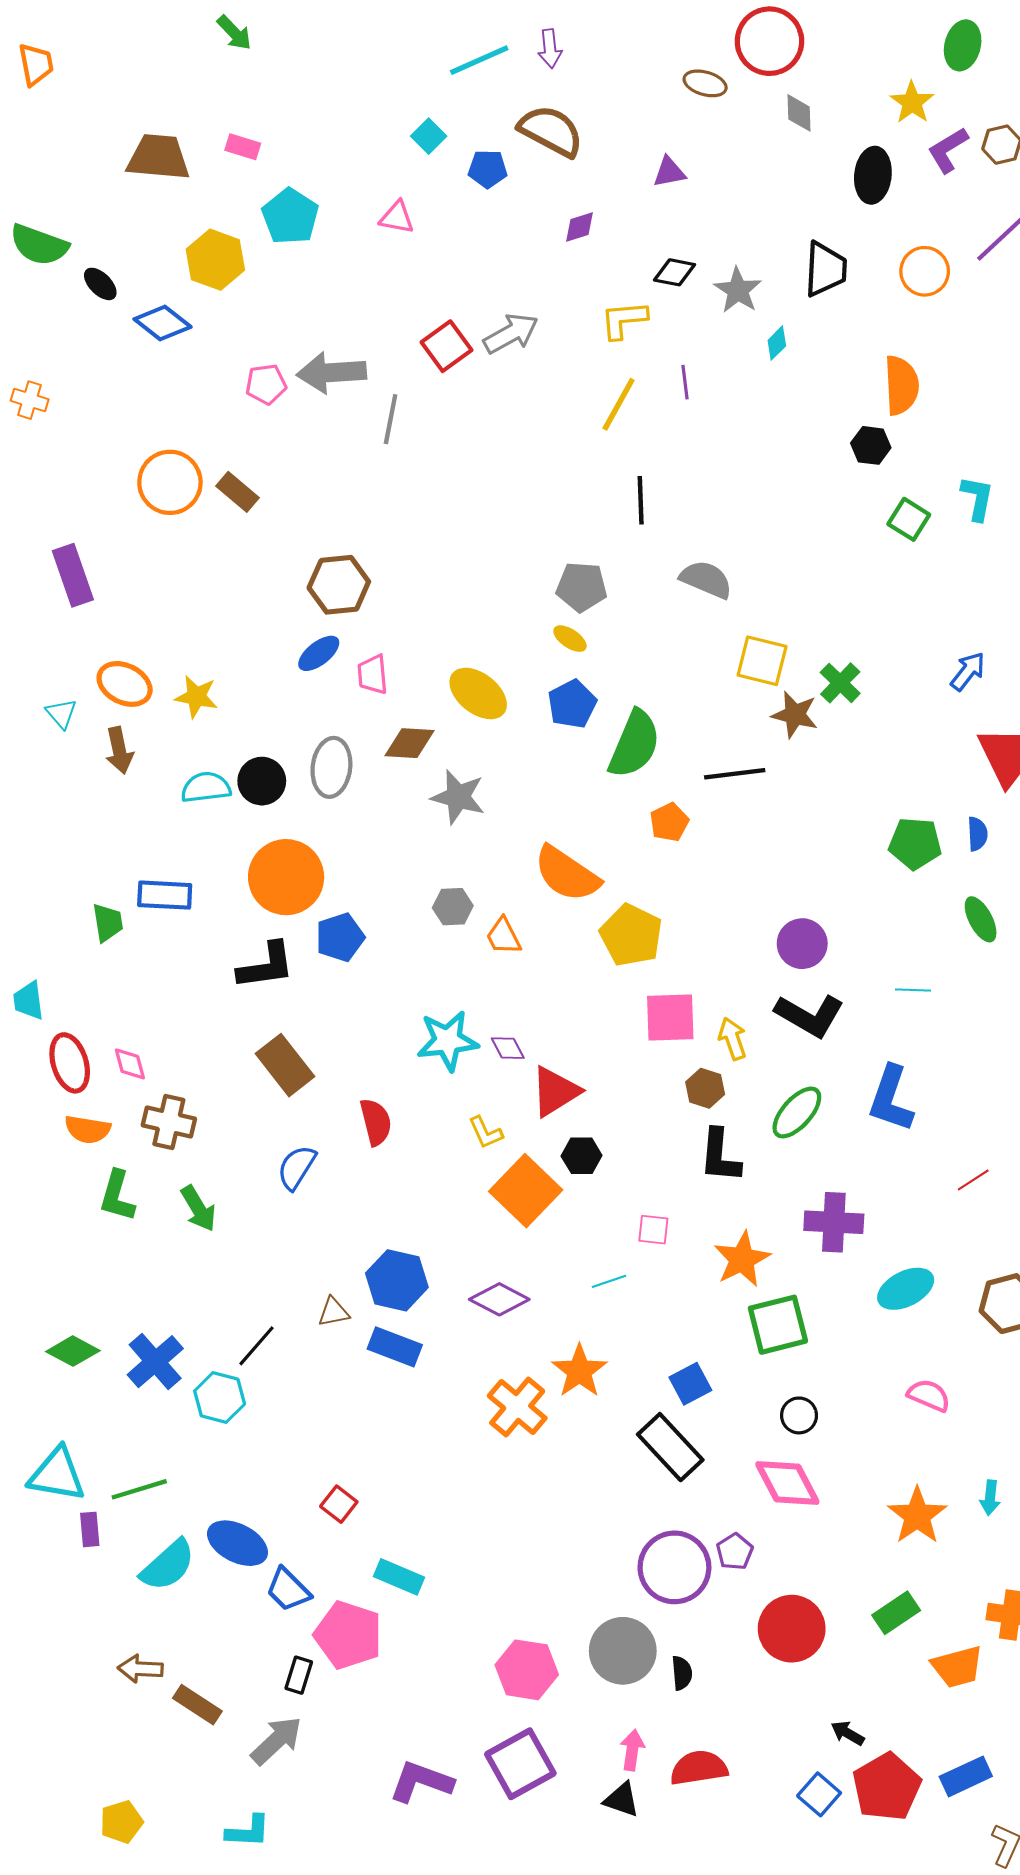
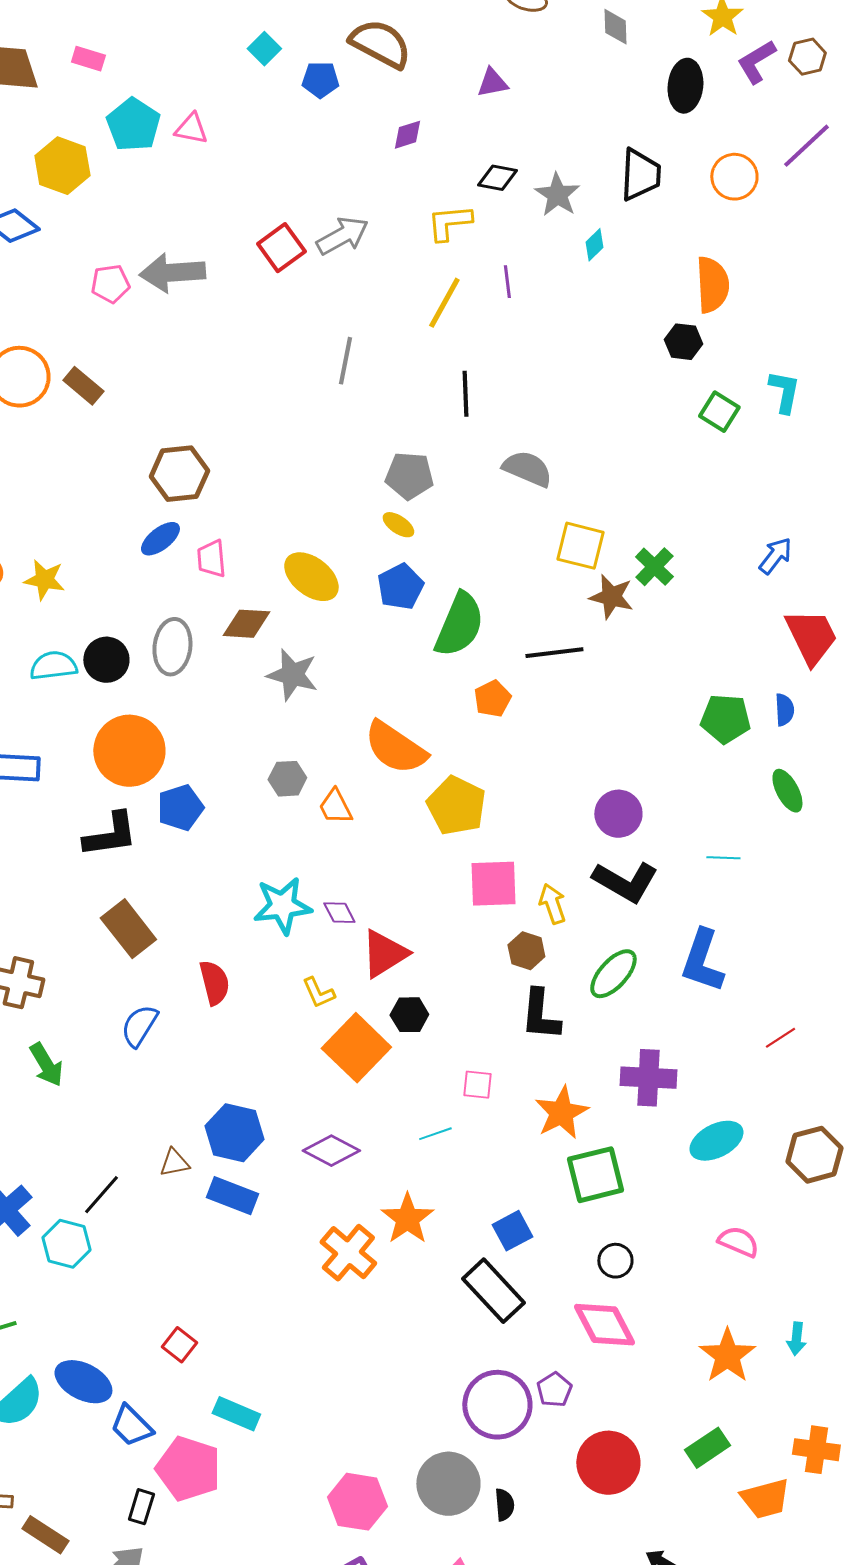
pink triangle: (397, 217) -> (191, 129), moved
gray line: (391, 419) -> (345, 361), moved

